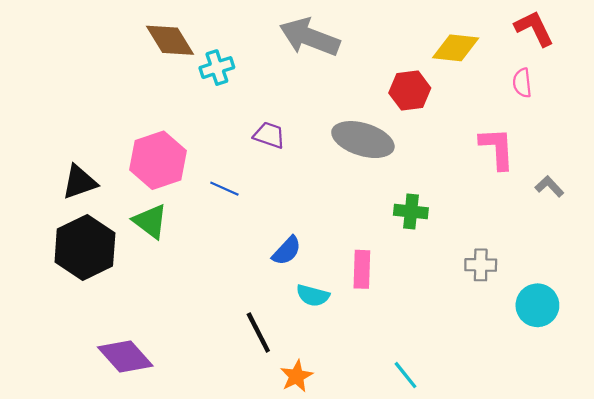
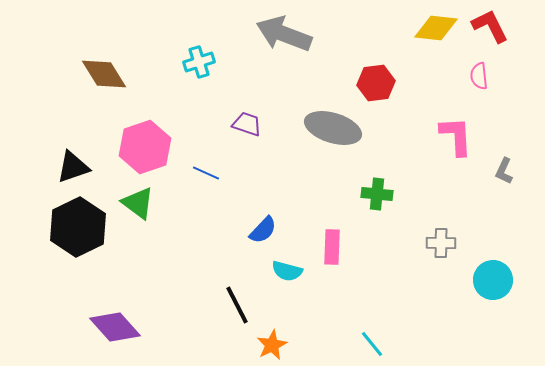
brown diamond: (170, 40) -> (104, 74), moved
yellow diamond: (456, 48) -> (436, 28), moved
gray L-shape: (549, 186) -> (504, 171), turned -112

